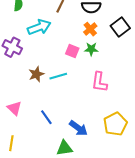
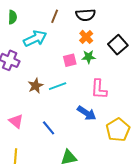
black square: (120, 27) -> (118, 45), moved
pink square: (72, 51) -> (70, 60), turned -32
blue arrow: (78, 128) -> (87, 113), moved

